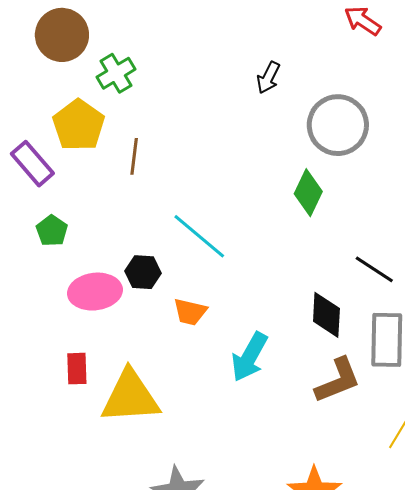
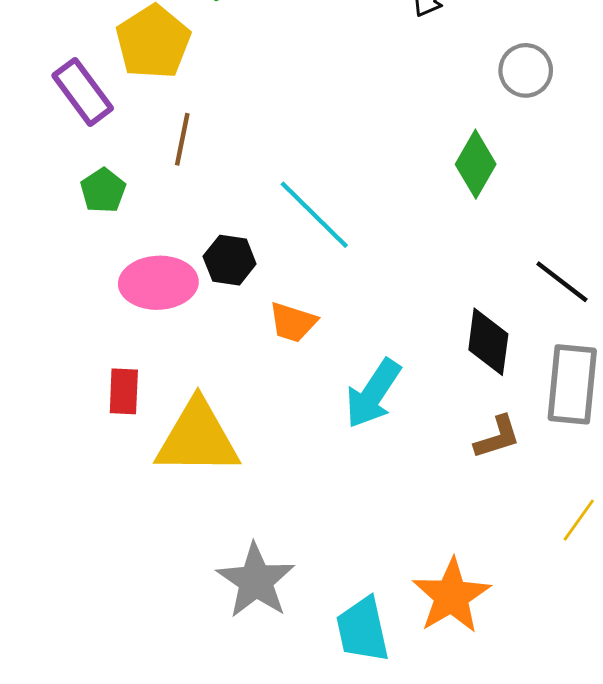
gray circle: (338, 125) -> (526, 70), size x0.6
brown line: (134, 156) -> (182, 139), moved
brown L-shape: (338, 380) -> (497, 437), size x0.7

